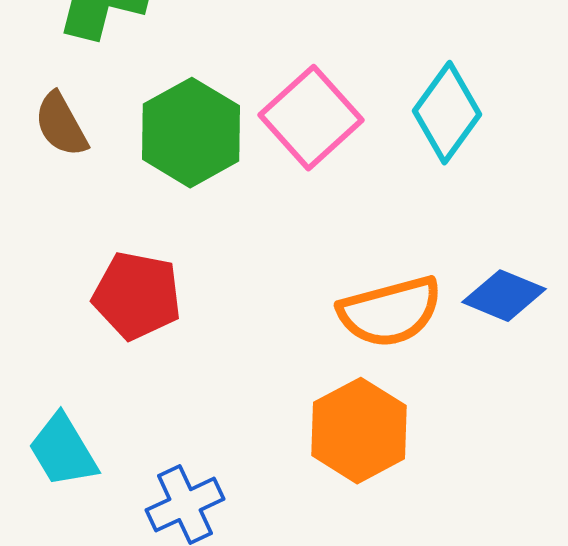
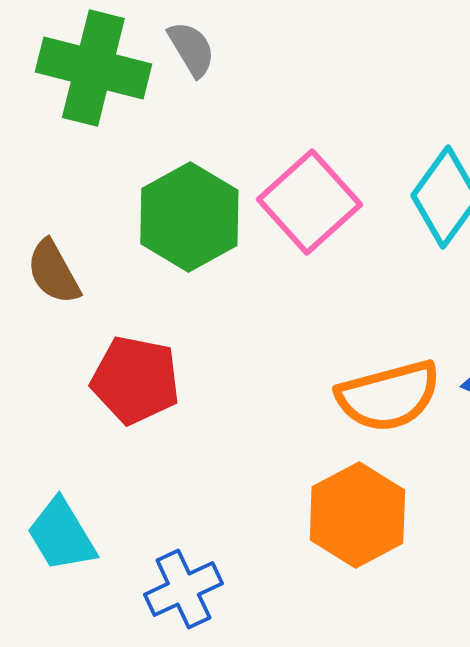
brown semicircle: (61, 125) -> (53, 272), moved

